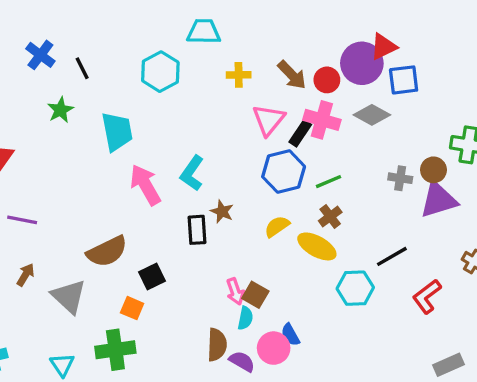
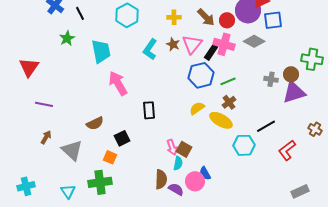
cyan L-shape: (192, 173) -> (150, 49), moved
brown star: (222, 212) -> (173, 44), moved
brown semicircle: (107, 251) -> (95, 123), size x0.7

